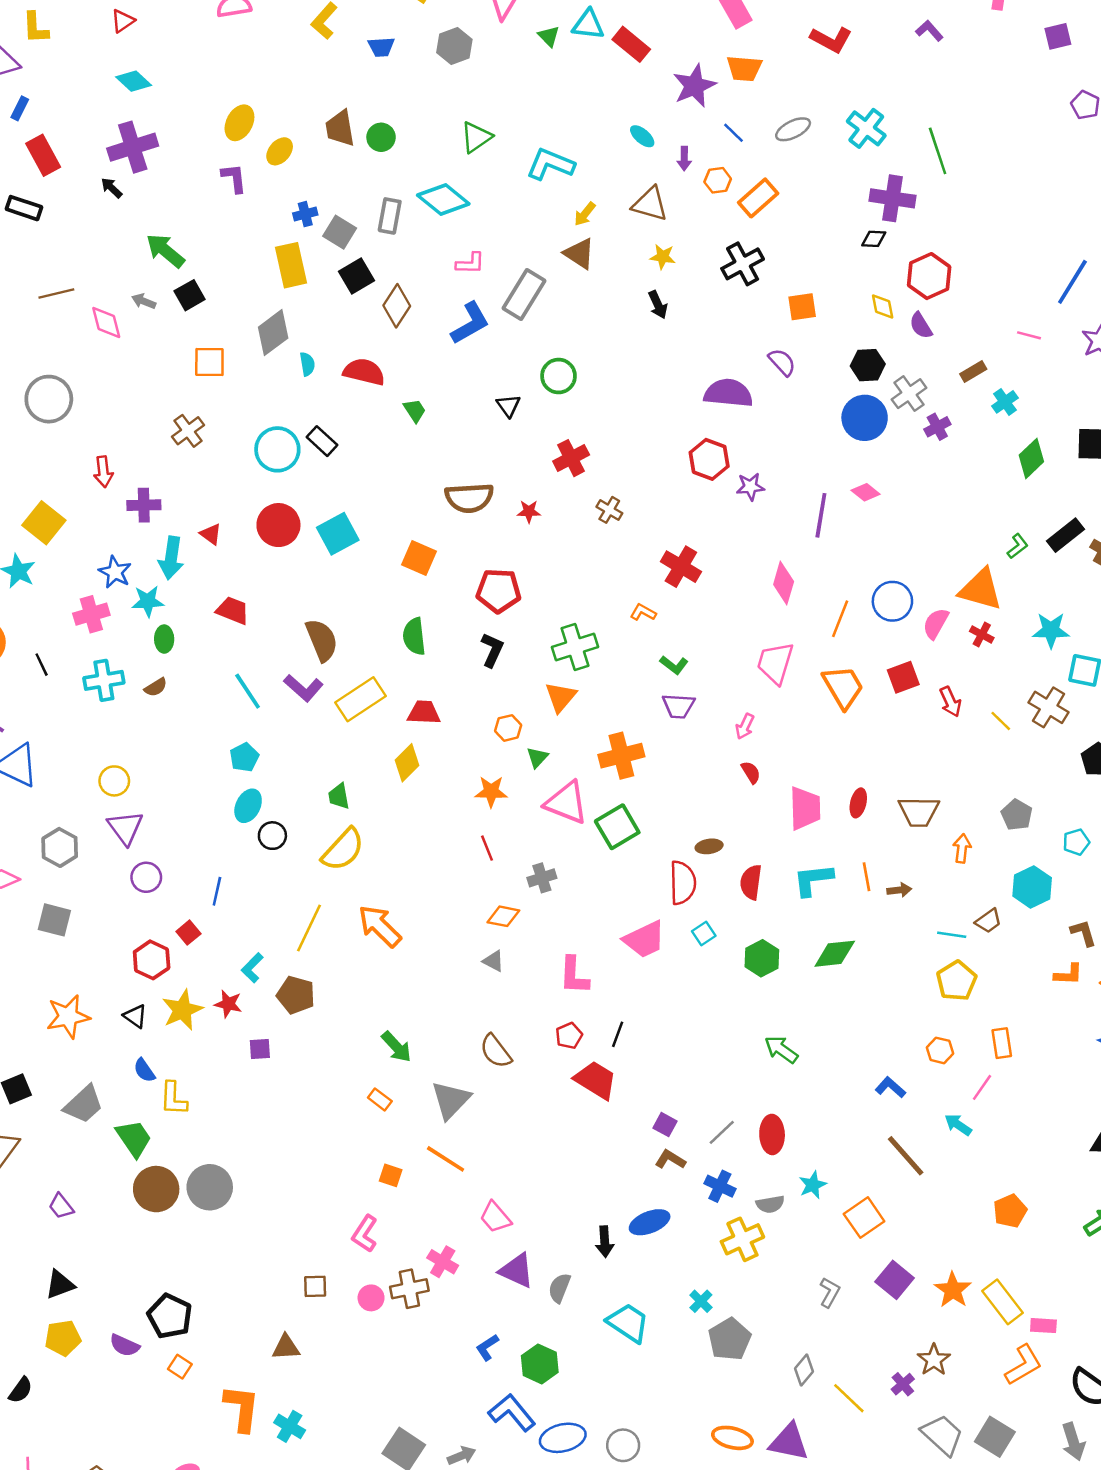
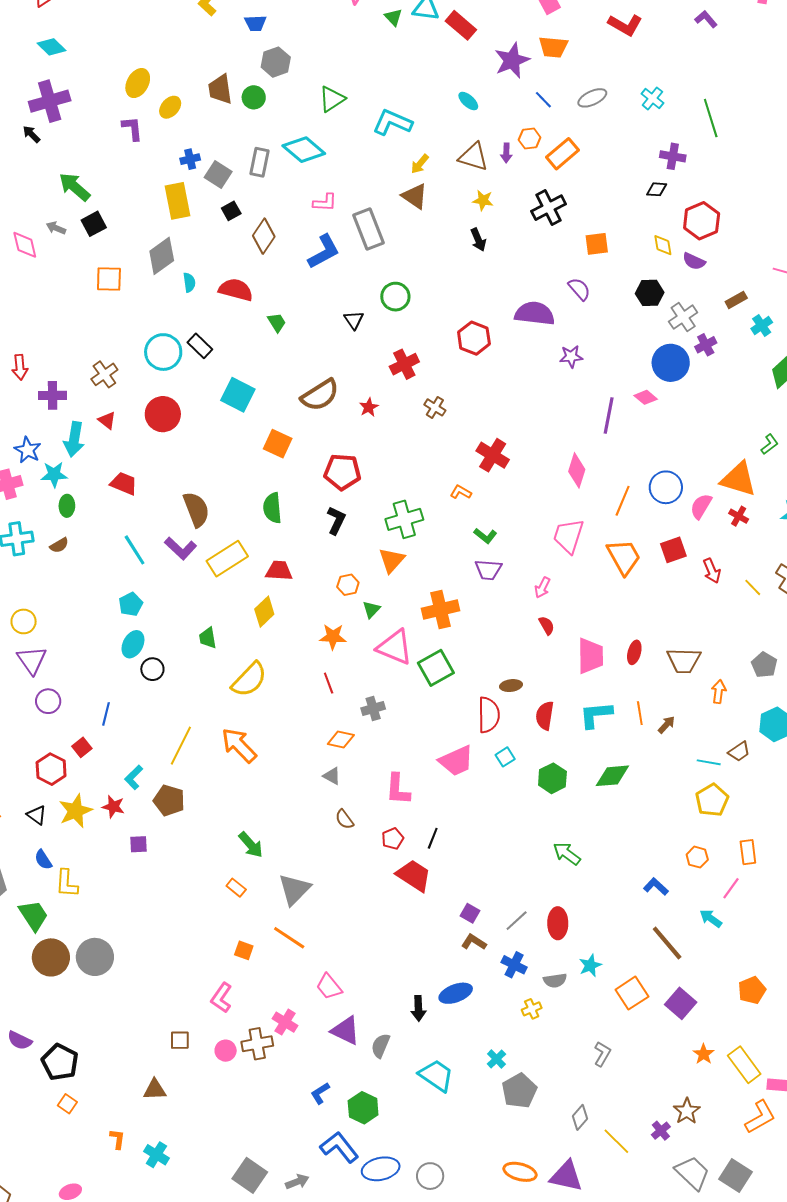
gray hexagon: (454, 46) -> (276, 62), moved
cyan cross: (866, 128) -> (652, 98), size x0.7
purple arrow: (684, 159) -> (506, 153), moved
purple cross: (892, 198) -> (673, 156), size x0.7
black square: (357, 276) -> (231, 211), size x0.7
gray rectangle: (524, 294) -> (368, 229), turned -54
purple semicircle: (921, 326) -> (694, 261), turned -35
blue circle: (865, 418) -> (671, 363), moved
brown cross: (188, 431) -> (104, 374), moved
red hexagon: (709, 459) -> (474, 338), moved
purple star: (750, 487) -> (571, 357), moved
brown semicircle: (469, 498) -> (320, 395), turned -30
red star: (529, 511) -> (369, 407), turned -30
cyan square: (338, 534) -> (238, 395), moved, turned -36
yellow semicircle: (343, 850) -> (249, 680), moved
brown arrow: (899, 890) -> (667, 725), turned -42
brown semicircle: (496, 1051) -> (344, 819), moved, size x0.7
yellow cross: (742, 1239) -> (532, 1009), size x0.6
purple square: (895, 1280) -> (681, 1003), moved
orange star: (953, 1290) -> (704, 1054), size x0.7
purple semicircle: (124, 1345) -> (20, 1040), moved
orange L-shape: (242, 1408) -> (117, 1139), size x0.5

